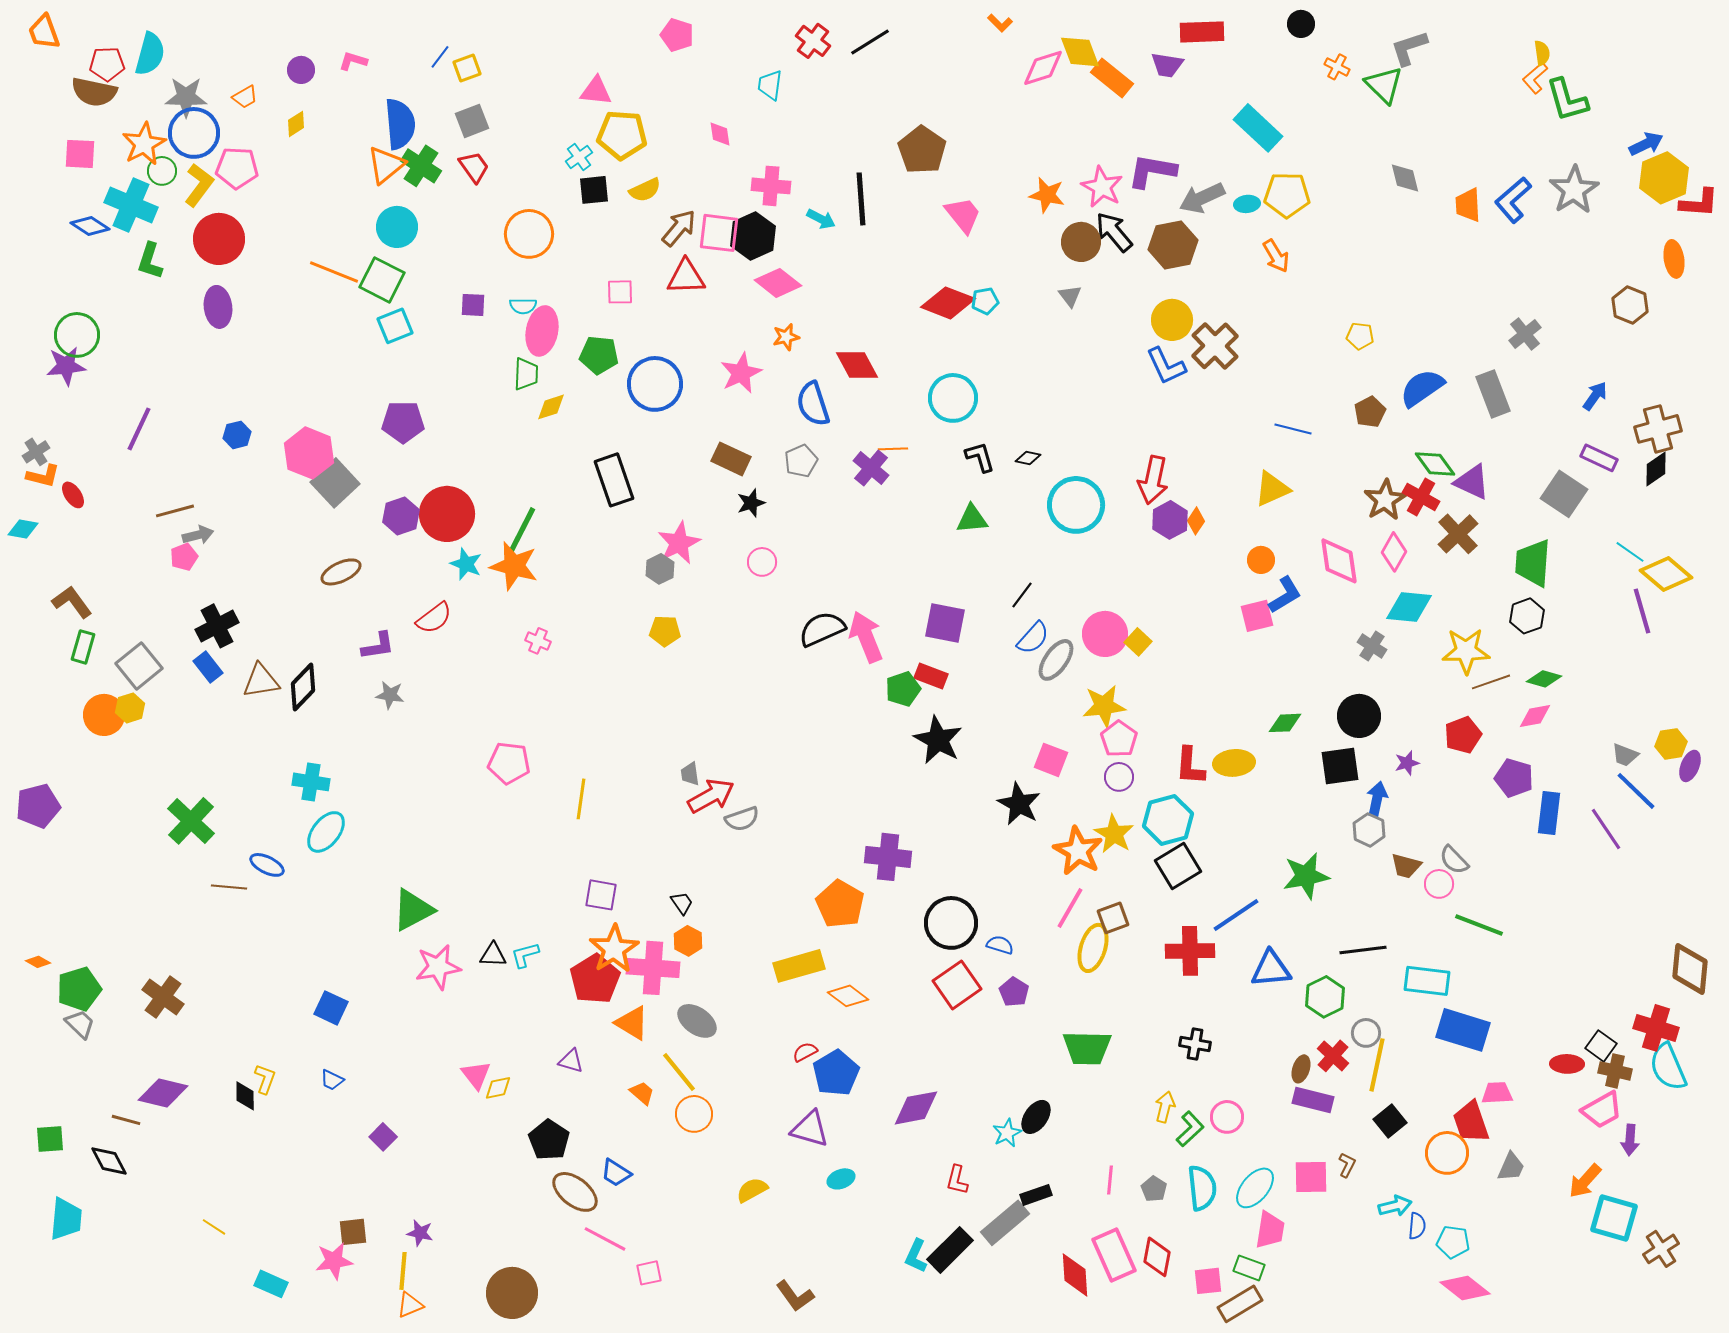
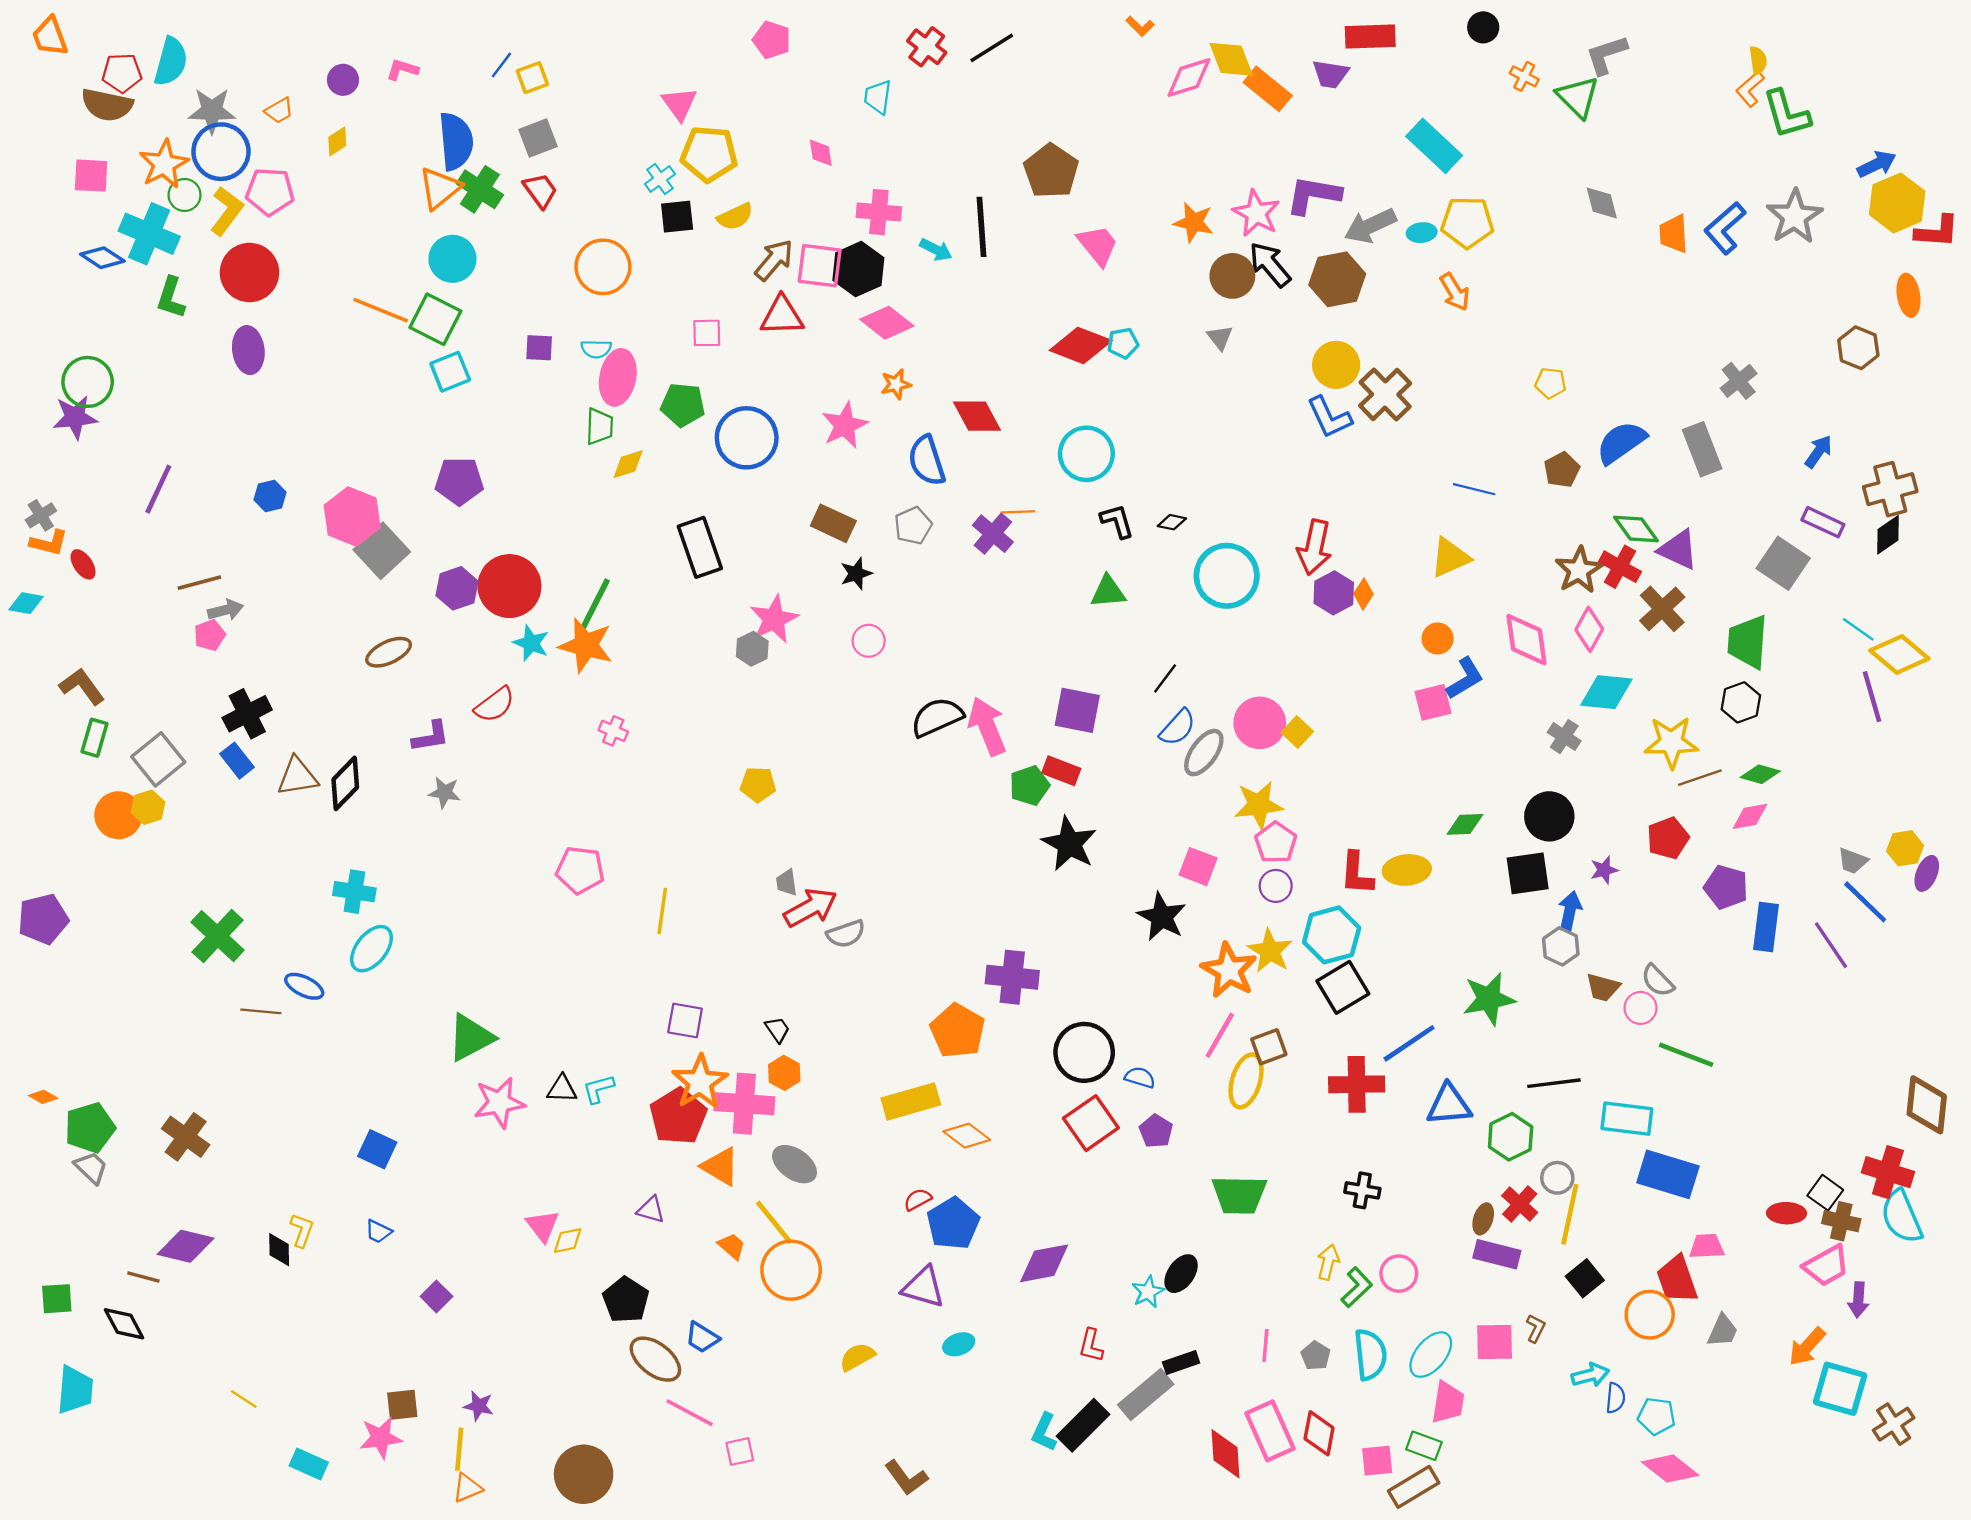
pink triangle: (596, 91) -> (679, 104), turned 48
yellow pentagon: (665, 631) -> (758, 784), moved
orange circle: (694, 1114) -> (791, 1270), size x1.4

